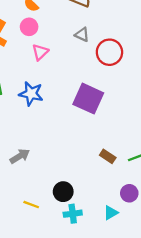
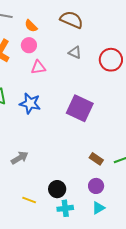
pink triangle: (40, 52) -> (38, 67), turned 35
red circle: (109, 52) -> (111, 60), moved
purple circle: (129, 193) -> (96, 186), moved

